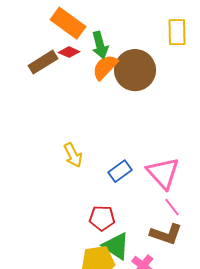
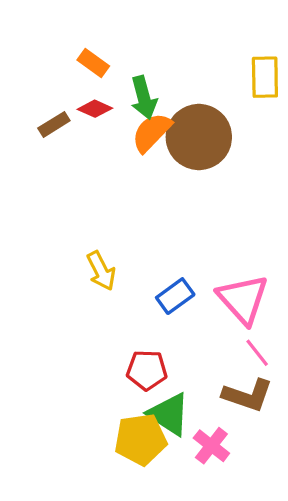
orange rectangle: (68, 23) -> (93, 63), size x0.6
brown rectangle: (43, 62) -> (54, 124), size x0.7

